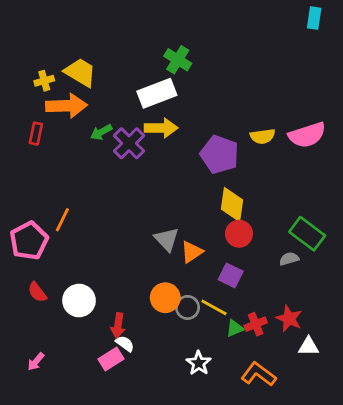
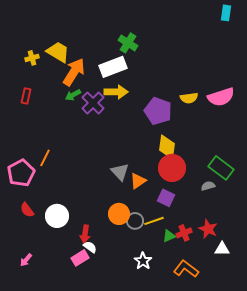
orange arrow: (66, 106) -> (74, 72), moved, turned -56
red circle: (239, 234) -> (172, 168), size x1.4
yellow line: (214, 307) -> (154, 221), turned -48

